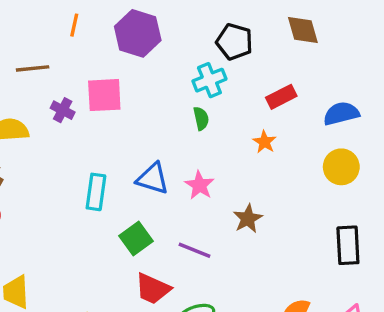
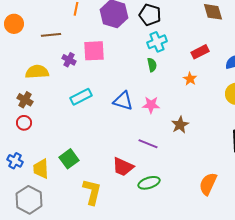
black pentagon: (234, 42) -> (150, 15), moved
pink star: (199, 185) -> (151, 105), turned -30
cyan rectangle: (96, 192) -> (81, 97), moved, turned 55
green square: (136, 239) -> (69, 159), moved

